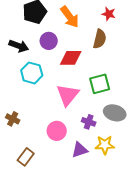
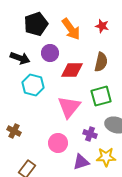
red star: (109, 14) -> (102, 26), moved
brown semicircle: (100, 39) -> (101, 62), moved

